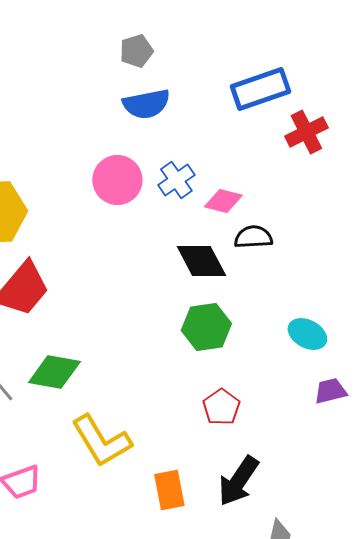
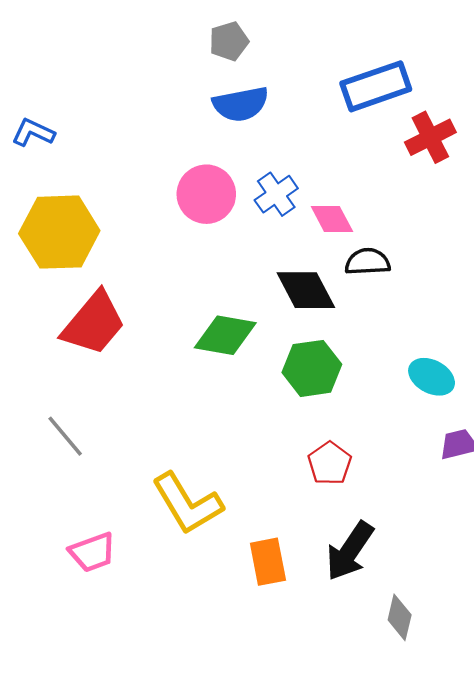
pink diamond: (223, 201) -> (332, 219), turned 48
green diamond: (54, 372) -> (225, 335), moved

